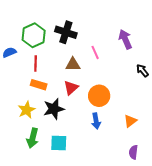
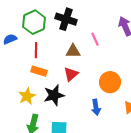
orange circle: (99, 96) -> (110, 82), moved

